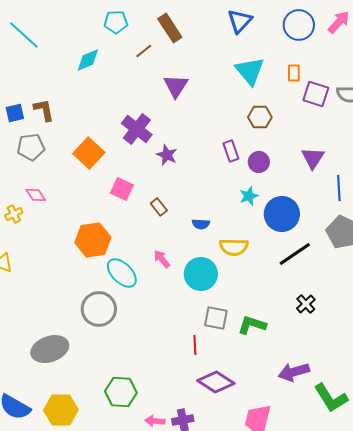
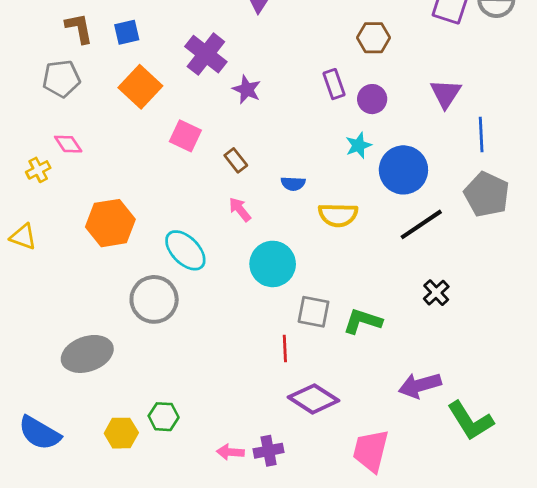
blue square: (15, 113) -> (127, 32), moved
orange hexagon: (93, 240) -> (110, 223), moved
pink arrow: (162, 259) -> (240, 209), moved
cyan circle: (201, 274) -> (273, 264), moved
green hexagon: (121, 392) -> (164, 417), moved, size x0.7
yellow hexagon: (61, 410) -> (121, 433), moved, size x0.7

